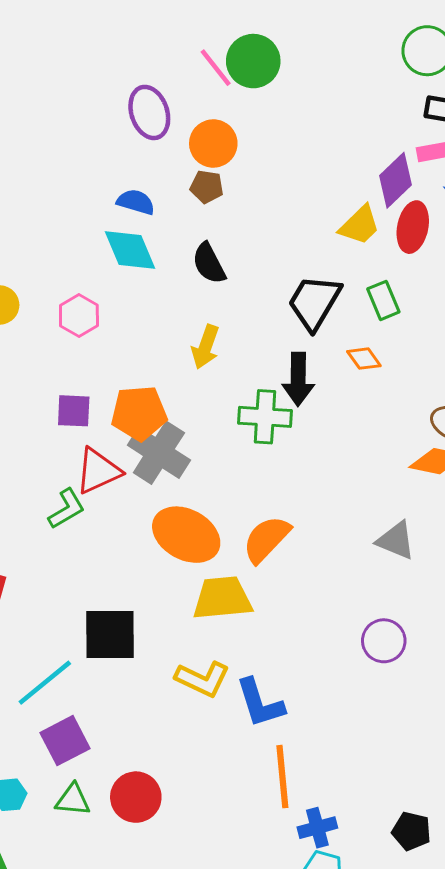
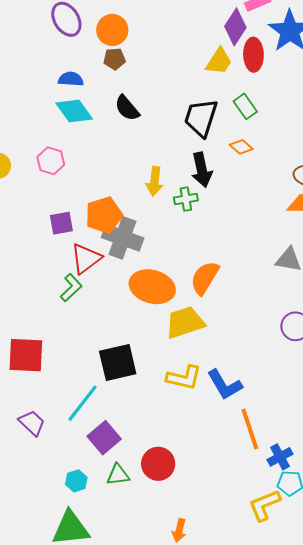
yellow arrow: (205, 347) -> (154, 181), moved
green cross: (265, 417) -> (186, 199), size x0.7

